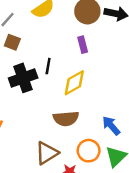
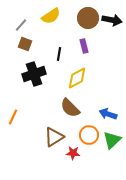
black line: (48, 66) -> (59, 54), moved
brown semicircle: (66, 119) -> (70, 108), turned 50
blue arrow: (111, 126) -> (108, 114), turned -30

